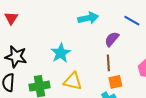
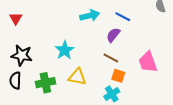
blue line: (132, 21) -> (123, 17), moved
brown line: (108, 63) -> (111, 58), turned -56
orange square: (115, 82) -> (118, 76), turned 32

